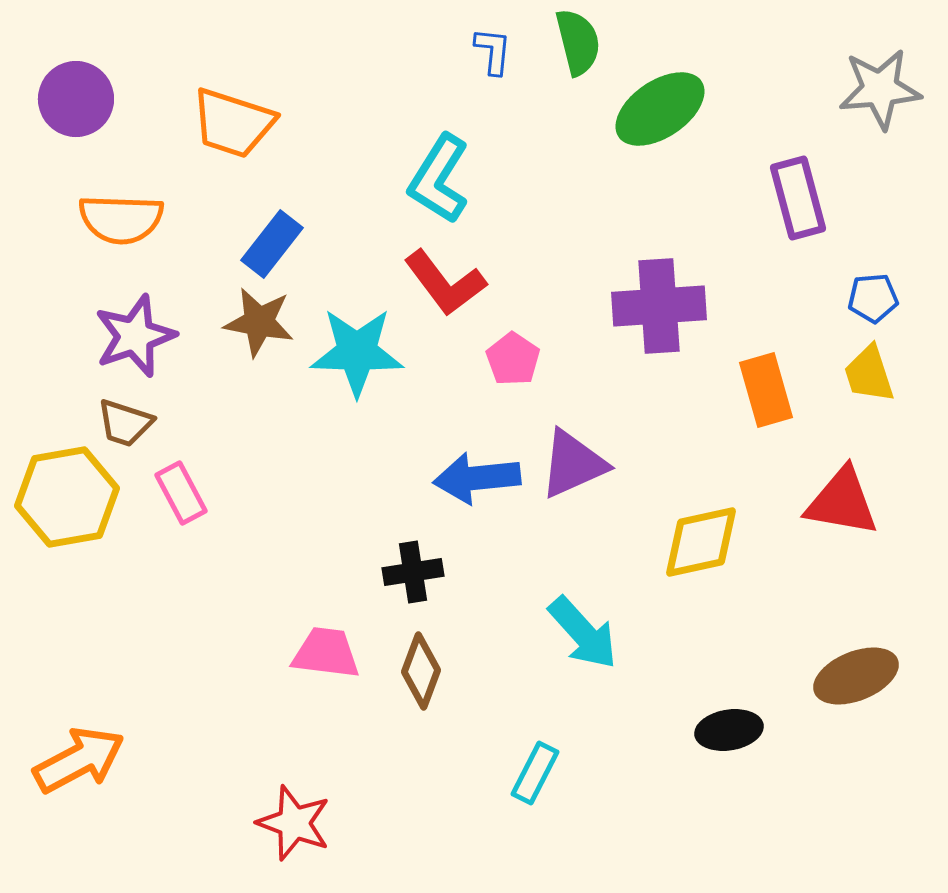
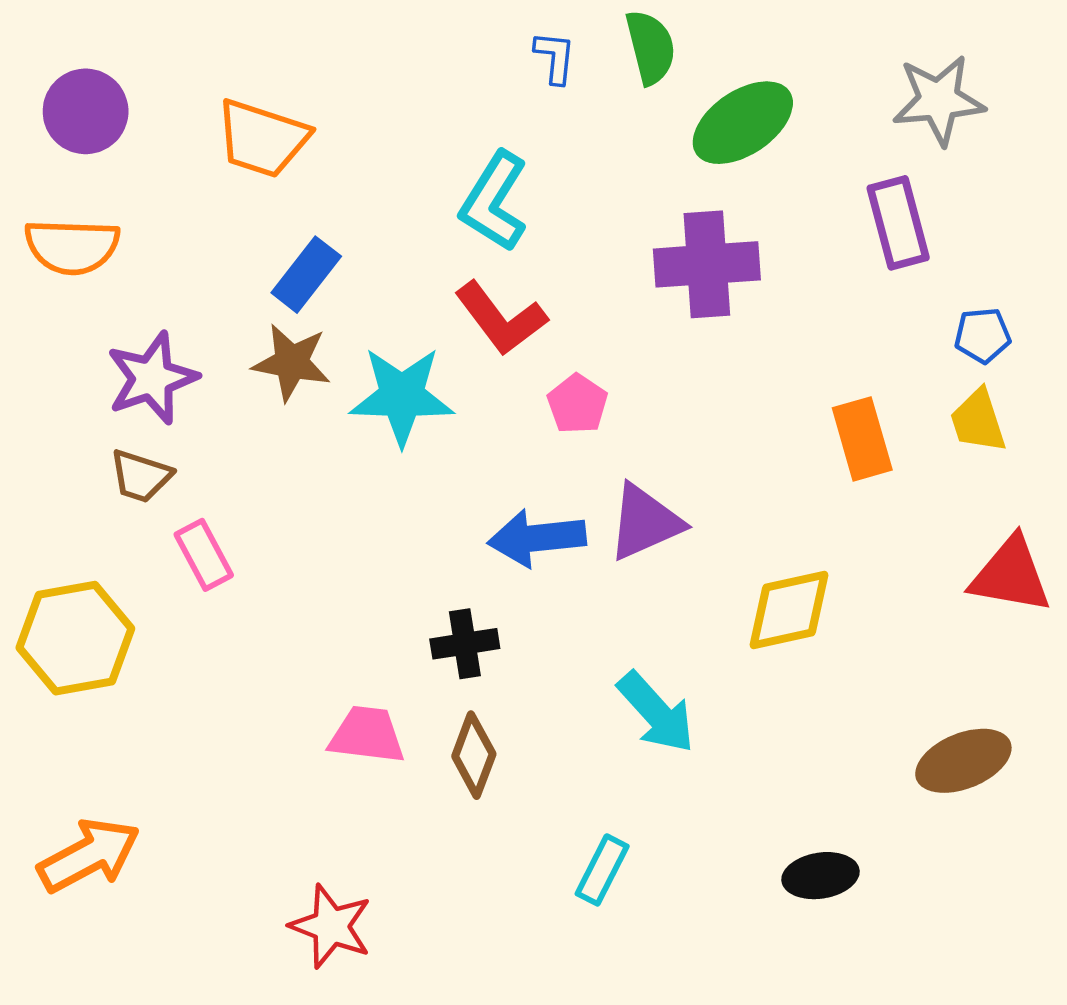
gray star: (880, 89) -> (939, 100), moved
orange semicircle: (121, 219) -> (72, 246), moved
purple cross: (659, 306) -> (707, 264), moved
yellow hexagon: (67, 497) -> (75, 638), moved
red triangle: (842, 502) -> (1011, 575), moved
black ellipse: (729, 730) -> (820, 876), moved

